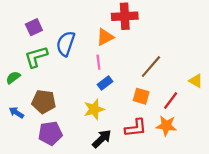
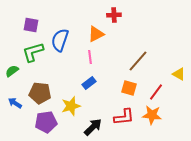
red cross: (125, 16) -> (114, 15), size x0.6
purple square: (34, 27) -> (31, 25), turned 35
blue rectangle: (105, 83) -> (89, 83), moved
yellow star: (94, 109) -> (71, 106), moved

